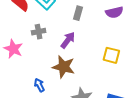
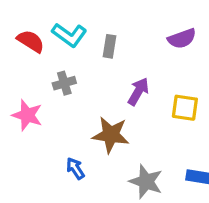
gray rectangle: (78, 13) -> (109, 46), moved
purple arrow: (68, 40) -> (138, 91), moved

